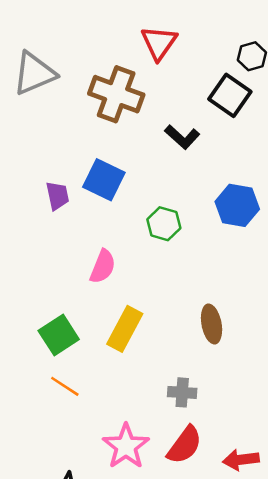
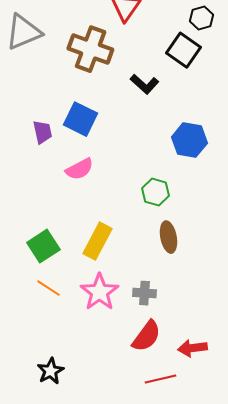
green hexagon: (164, 224) -> (155, 192), moved
pink semicircle: (103, 267) -> (79, 169), moved, turned 40
pink star: (126, 446) -> (99, 292), moved

